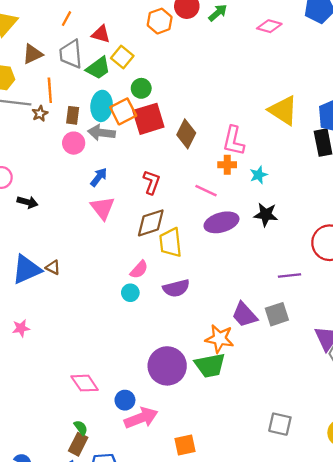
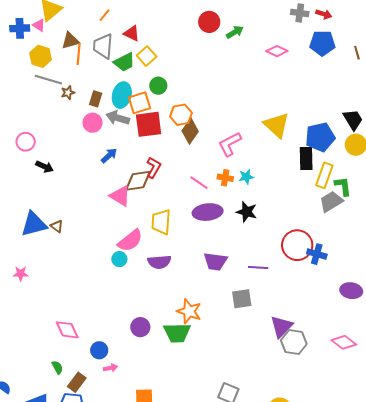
orange hexagon: (160, 21) -> (181, 115), moved
orange line: (50, 90) -> (79, 54), moved
red square: (148, 119) -> (149, 124), moved
pink L-shape: (234, 141) -> (230, 144), turned 40
orange cross: (227, 165) -> (225, 178), moved
pink triangle: (103, 208) -> (120, 196), moved, turned -30
brown diamond: (151, 223) -> (138, 181), moved
pink semicircle: (139, 270) -> (130, 241), size x1.5
purple trapezoid: (244, 315) -> (215, 261), moved, turned -50
purple circle: (167, 366) -> (140, 327), size x0.6
pink arrow: (141, 418) -> (110, 368), size x0.5
brown rectangle: (78, 444) -> (77, 382), moved

